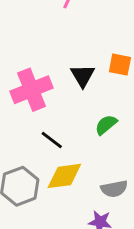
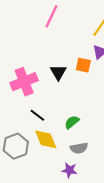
green semicircle: (106, 125) -> (72, 122), moved
yellow diamond: (64, 176) -> (46, 139), turned 75

